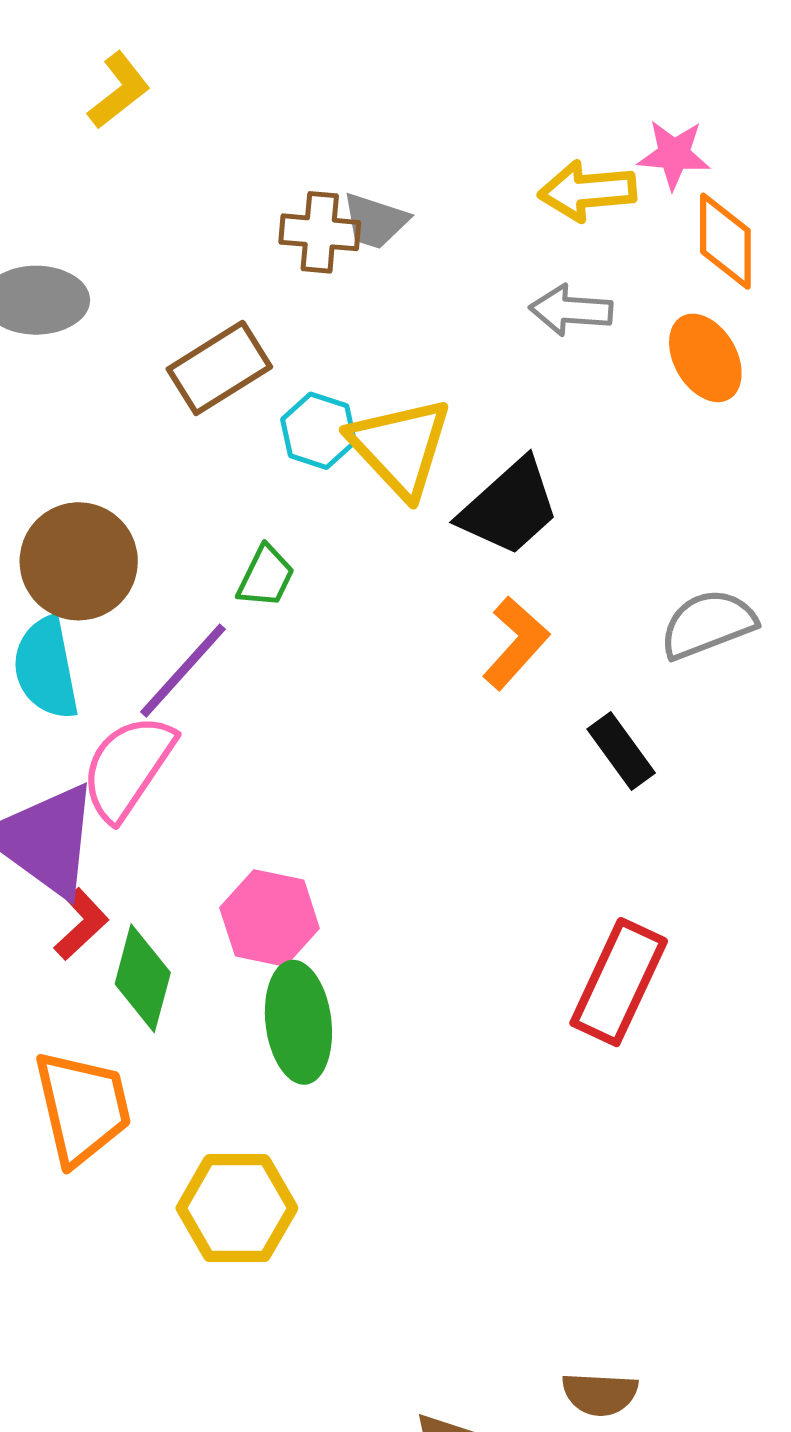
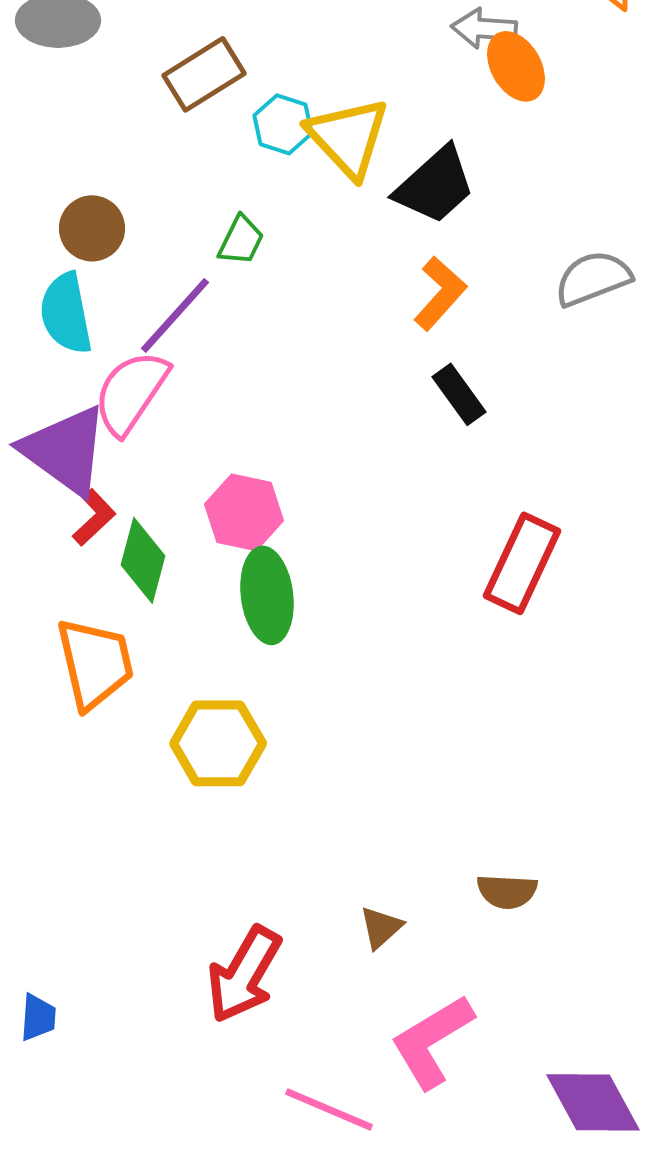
orange ellipse: (705, 358) -> (516, 66), moved
brown circle: (79, 561) -> (92, 228), size x0.7
black rectangle: (621, 751) -> (459, 394), moved

